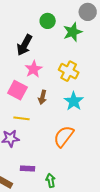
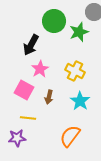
green circle: (48, 21) -> (54, 21), size x1.5

